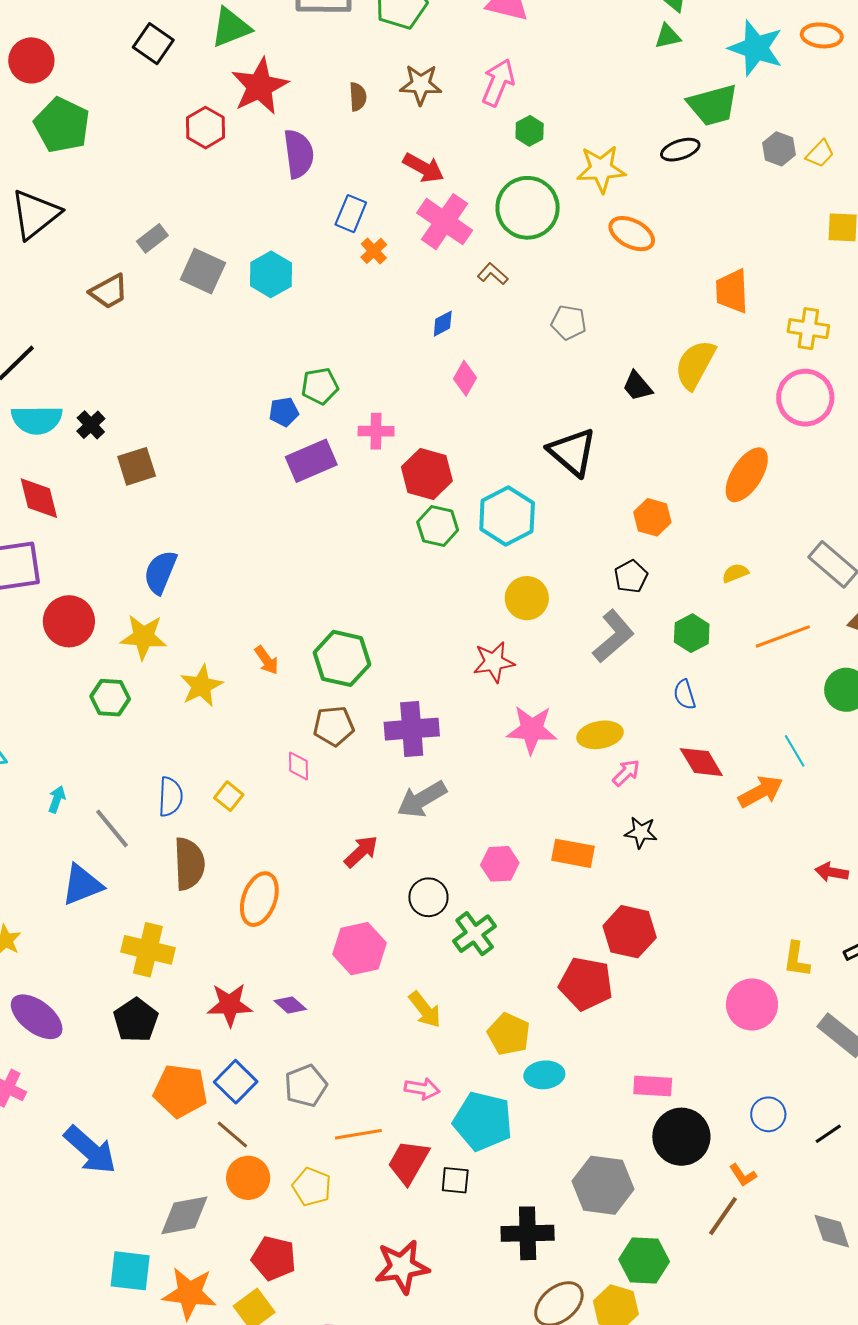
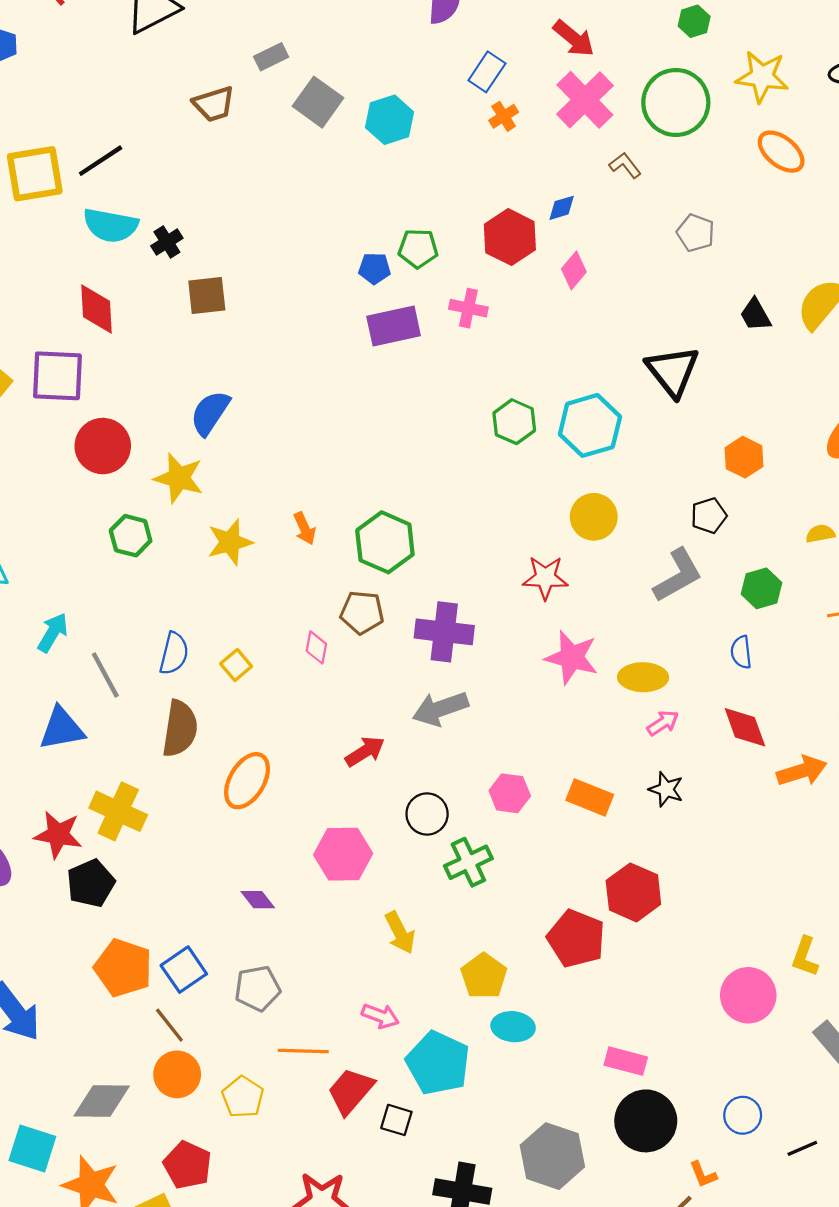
red hexagon: (427, 474) -> (510, 237), moved
cyan arrow: (57, 799) -> (53, 633), size x1.4
red star: (230, 1005) -> (58, 835), moved

